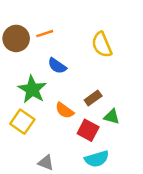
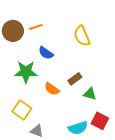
green star: (32, 89) -> (26, 72), turned -30
yellow square: (22, 122) -> (22, 110), moved
red square: (88, 130) -> (100, 121), moved

